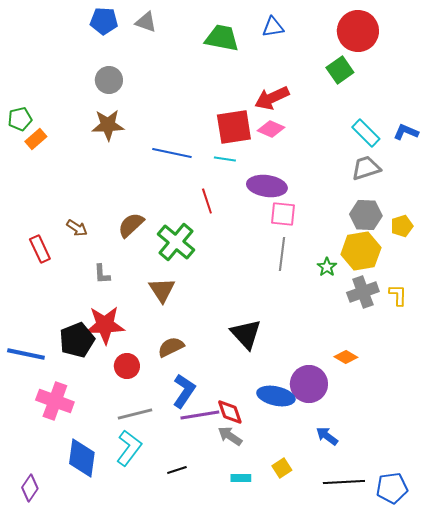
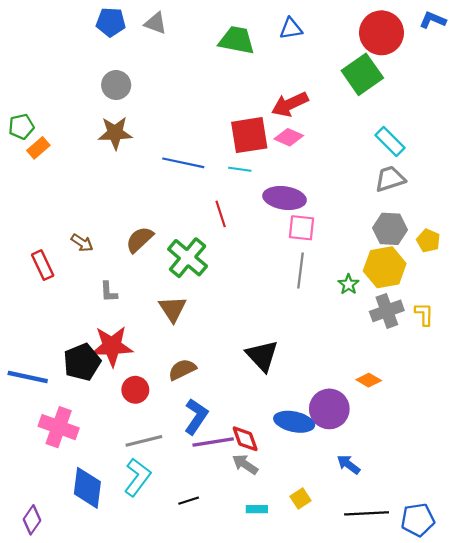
green square: (340, 70) -> (362, 74), size x1.4
blue L-shape: (406, 132) -> (433, 20), moved
yellow pentagon: (402, 226) -> (428, 241), turned -30

